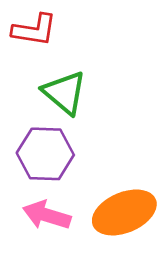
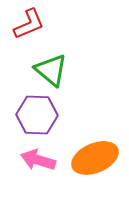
red L-shape: (34, 30) -> (29, 24), turned -32

